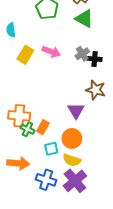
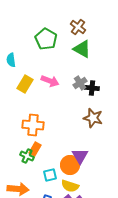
purple triangle: (76, 111) -> (80, 156), moved
orange cross: (19, 116) -> (33, 125), moved
orange rectangle: (43, 127) -> (35, 149), moved

